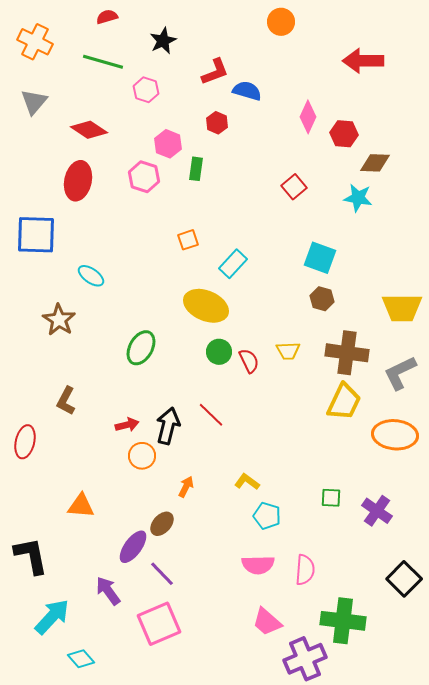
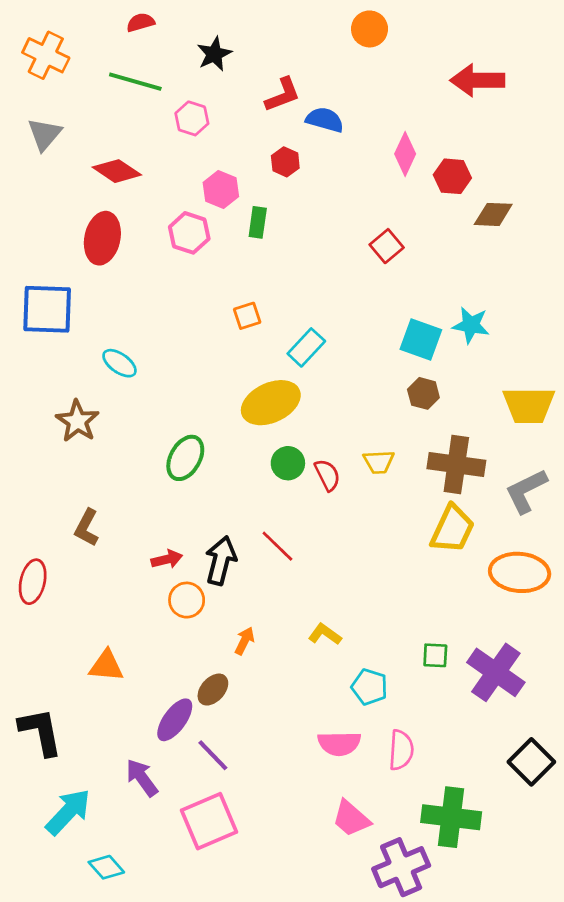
cyan star: (358, 198) -> (471, 325), moved
yellow ellipse: (206, 306) -> (271, 403), turned -48
purple cross: (377, 511) -> (496, 672), size x1.4
cyan pentagon: (267, 516) -> (370, 687), moved

